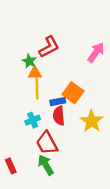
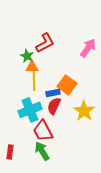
red semicircle: (59, 116) -> (54, 106), turned 30
cyan cross: (33, 120) -> (30, 110), size x1.6
red rectangle: (11, 166) -> (10, 152), turned 32

